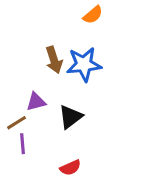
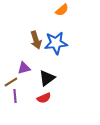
red semicircle: (70, 168) -> (44, 98), moved

